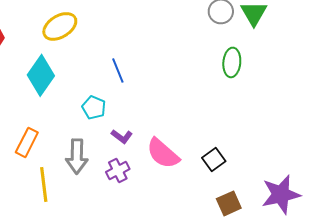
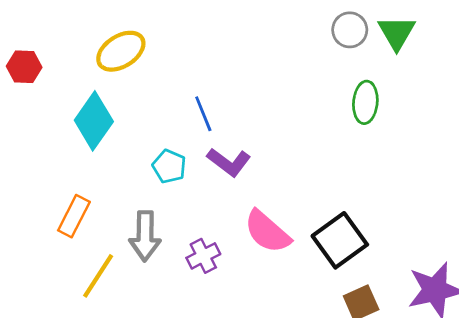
purple L-shape: (122, 136) -> (229, 162), moved, size x1.4
black square: (214, 159) -> (340, 240), size x1.6
yellow line: (44, 184) -> (98, 276), turned 40

